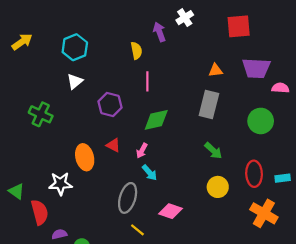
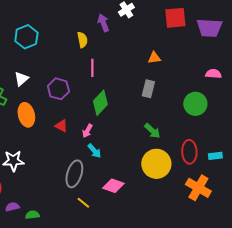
purple trapezoid: (256, 68) -> (209, 28), moved
white triangle: (75, 81) -> (21, 79), moved
gray rectangle: (209, 104) -> (148, 89), size x0.7
green diamond: (156, 120) -> (100, 103), turned -35
orange ellipse: (85, 157) -> (26, 115), moved
yellow circle: (218, 187) -> (156, 164), size x1.5

